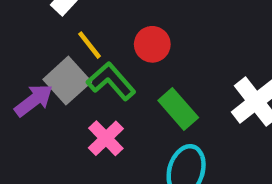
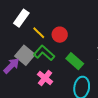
yellow line: (90, 45) -> (39, 33), moved

